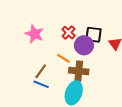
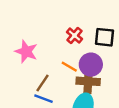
pink star: (34, 34) -> (26, 52), moved
purple circle: (84, 45) -> (91, 65), moved

